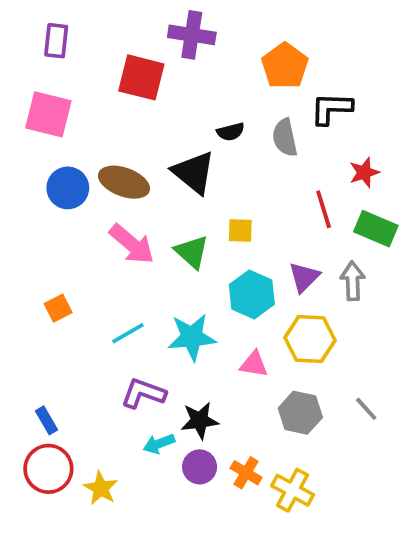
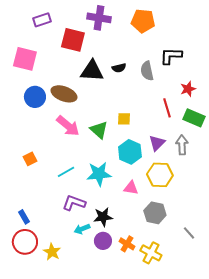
purple rectangle: (56, 41) -> (42, 20), moved, turned 66
orange pentagon: (285, 66) -> (143, 21), moved, turned -30
black triangle: (194, 172) -> (92, 71), moved, turned -35
gray line: (366, 409) -> (189, 233), moved

